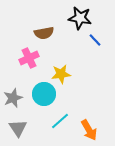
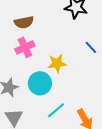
brown semicircle: (44, 33) -> (24, 22), moved
blue line: (95, 40) -> (91, 47), moved

